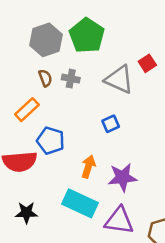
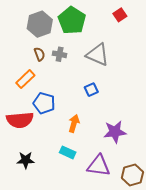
red square: (147, 63) -> (120, 15), moved
purple star: (122, 177) -> (115, 132), moved
cyan rectangle: (80, 203) -> (68, 152), size x0.6

